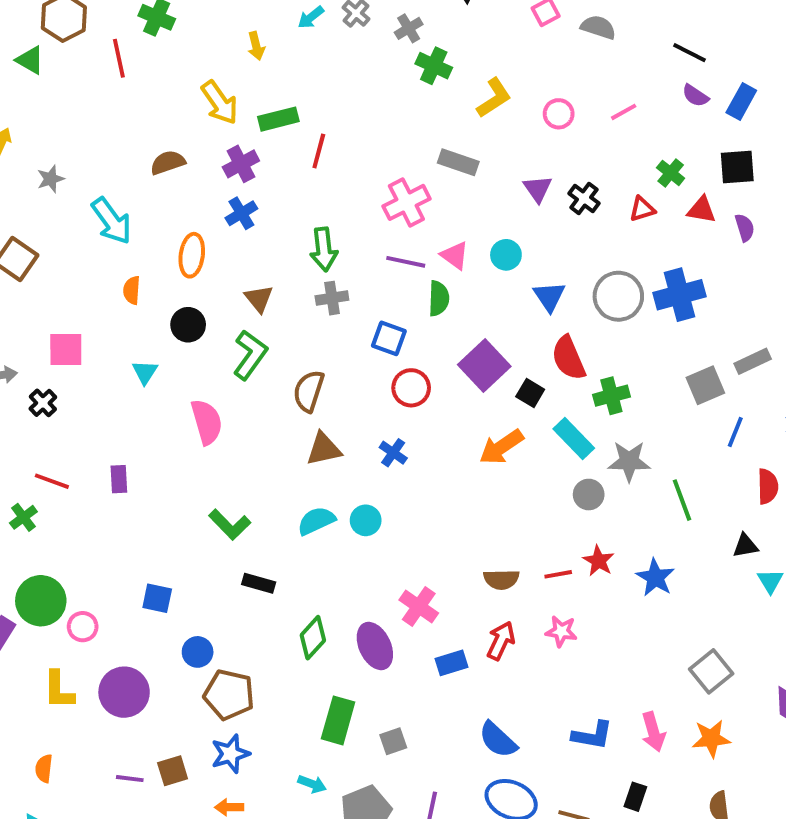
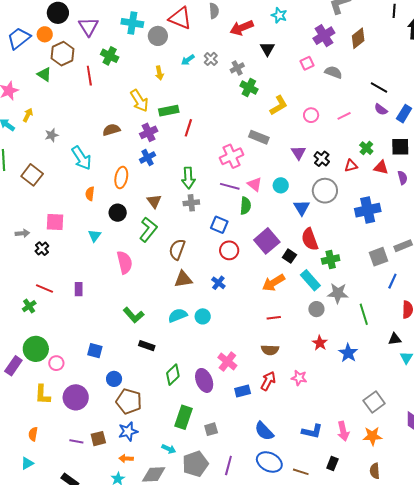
gray circle: (618, 296) -> (325, 191), moved
red line: (558, 574) -> (274, 318), moved

